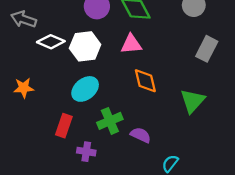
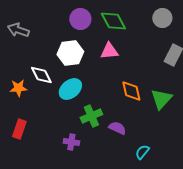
white diamond: (51, 42) -> (41, 75), moved, turned 40
orange diamond: (145, 81) -> (131, 91), moved
red rectangle: (64, 126) -> (19, 129), moved

